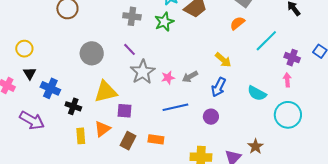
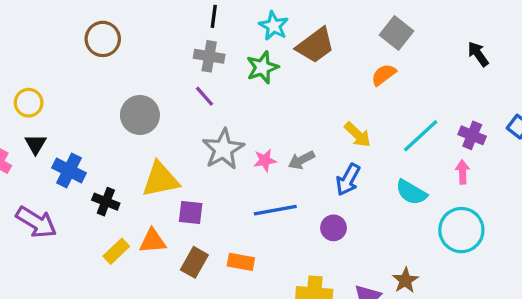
cyan line: (266, 41) -> (421, 136), moved
purple line: (130, 49) -> (205, 96), moved
orange triangle: (102, 129) -> (153, 241), turned 30
yellow rectangle: (81, 136) -> (116, 251), turned 49

